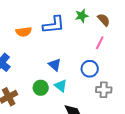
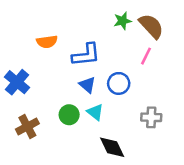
brown semicircle: (104, 20) -> (151, 26), size x1.5
blue L-shape: (54, 25) -> (86, 55), moved
blue circle: (90, 69) -> (119, 83), moved

